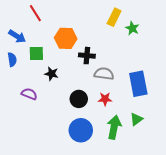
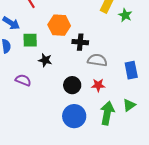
blue rectangle: (138, 84) -> (131, 70), size x0.7

